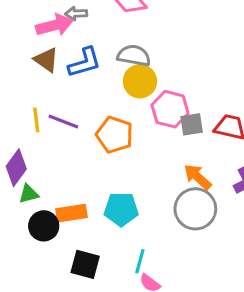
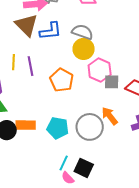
brown triangle: (46, 60) -> (26, 25), size x1.4
purple line: (63, 121) -> (31, 66), turned 48
gray circle: (195, 209) -> (90, 127), moved
black square: (85, 264) -> (84, 168), moved

